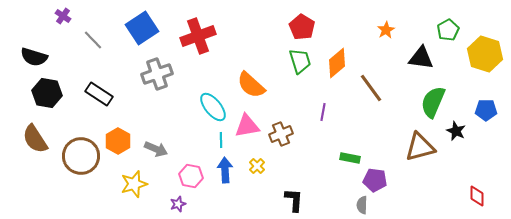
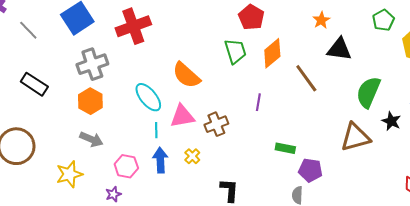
red pentagon: (302, 27) -> (251, 17), moved
black triangle: (421, 58) -> (339, 49), moved
orange hexagon: (118, 141) -> (90, 101), moved

